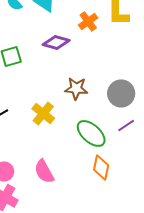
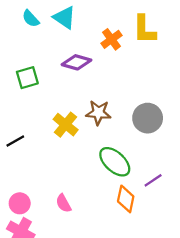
yellow cross: (43, 113) -> (66, 125), moved
purple line: (126, 125) -> (153, 180), moved
pink semicircle: (44, 171) -> (63, 203), size x0.7

